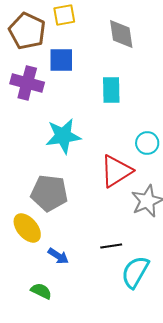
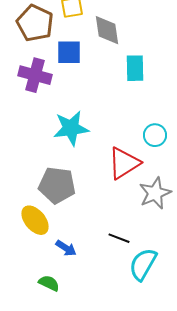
gray diamond: (121, 34) -> (107, 30), moved
cyan rectangle: (111, 90) -> (135, 68), moved
black line: (111, 246) -> (119, 238), turned 30

